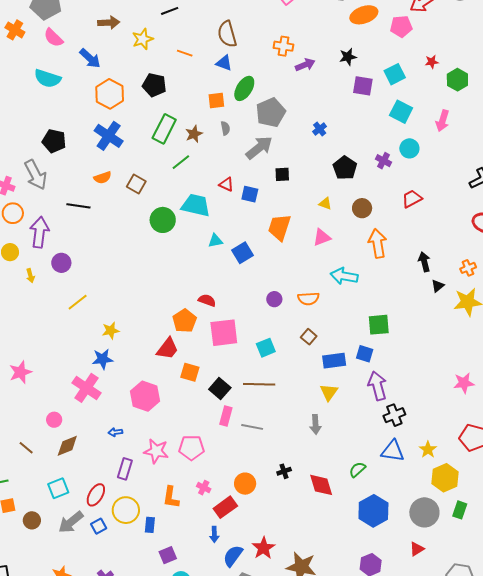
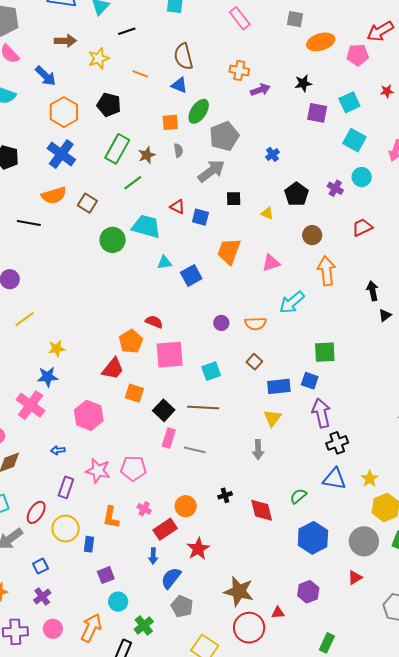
orange semicircle: (103, 178) -> (54, 195), size x1.4
yellow triangle: (325, 204) -> (267, 213), moved
cyan arrow: (344, 276) -> (292, 302), turned -52
blue square: (99, 526) -> (40, 566), moved
red star: (263, 548) -> (198, 549), moved

